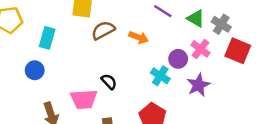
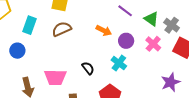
brown semicircle: (103, 30) -> (62, 29), moved
purple circle: (178, 59) -> (126, 41), moved
black semicircle: (109, 82) -> (88, 68), moved
purple star: (198, 85) -> (171, 82), moved

